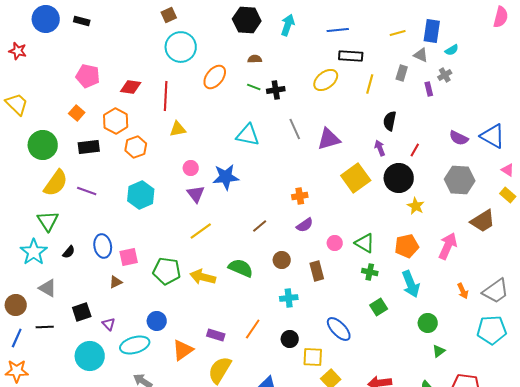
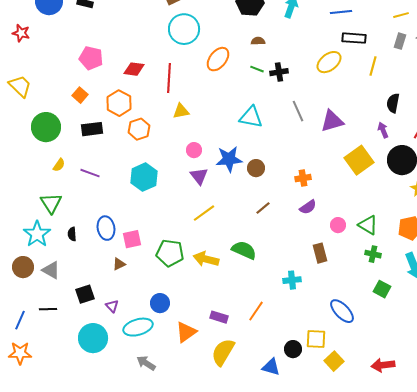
gray rectangle: (402, 73) -> (400, 41), moved
yellow semicircle: (56, 183) -> (59, 165), size x0.5
black semicircle: (69, 252) -> (72, 234), turned 136
brown circle: (282, 260) -> (256, 168), moved
brown circle: (16, 305) -> (23, 267), moved
green square: (379, 307) -> (382, 289), turned -30
black circle: (290, 339) -> (293, 349), moved

